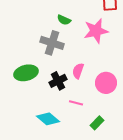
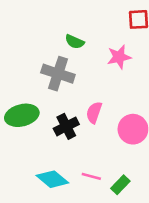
pink star: (96, 31) -> (119, 57), size x0.7
pink line: (76, 103) -> (91, 176), moved

